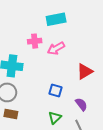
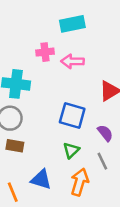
pink arrow: (56, 48) -> (72, 61), turned 30
blue square: (56, 91) -> (72, 115), size x1.5

